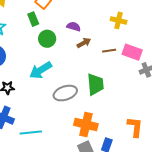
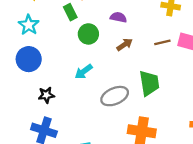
brown arrow: (84, 43) -> (125, 45), moved
cyan arrow: (41, 70) -> (84, 72), size x0.7

